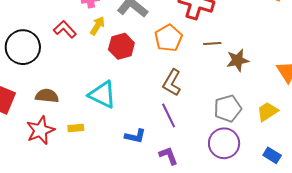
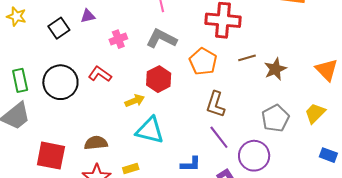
yellow arrow: (97, 26) -> (135, 101), moved, turned 48
black circle: (23, 47) -> (60, 82), moved
purple circle: (224, 143) -> (254, 156), moved

